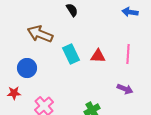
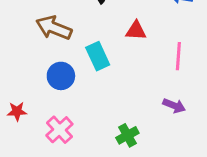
red triangle: (98, 56) -> (136, 31), moved
blue circle: (27, 68) -> (61, 76), moved

